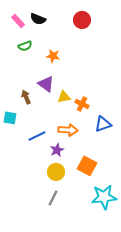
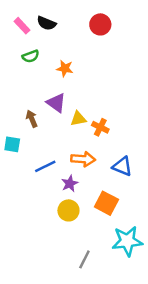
blue triangle: (103, 124) -> (122, 166), moved, turned 42
gray line: (53, 198) -> (84, 259), moved

